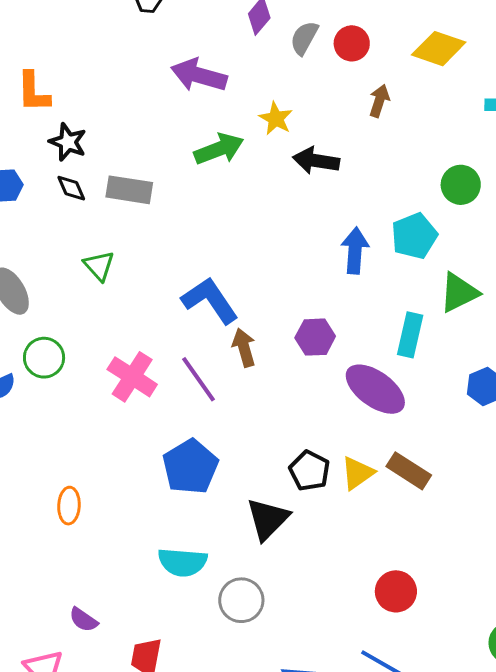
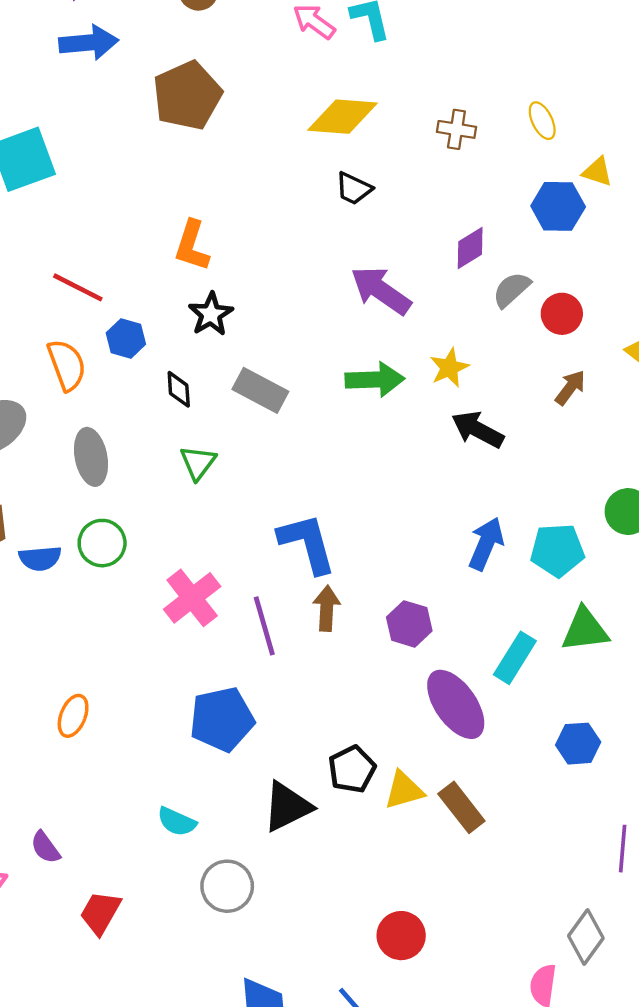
black diamond: (71, 188) -> (179, 389), moved
cyan semicircle: (182, 562) -> (177, 822), size x0.7

